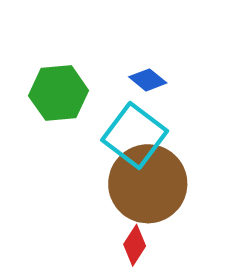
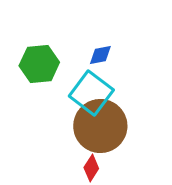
blue diamond: (148, 80) -> (100, 55), turned -50

